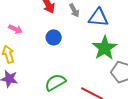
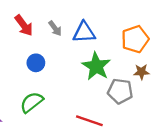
green semicircle: (55, 82) -> (32, 102), moved

